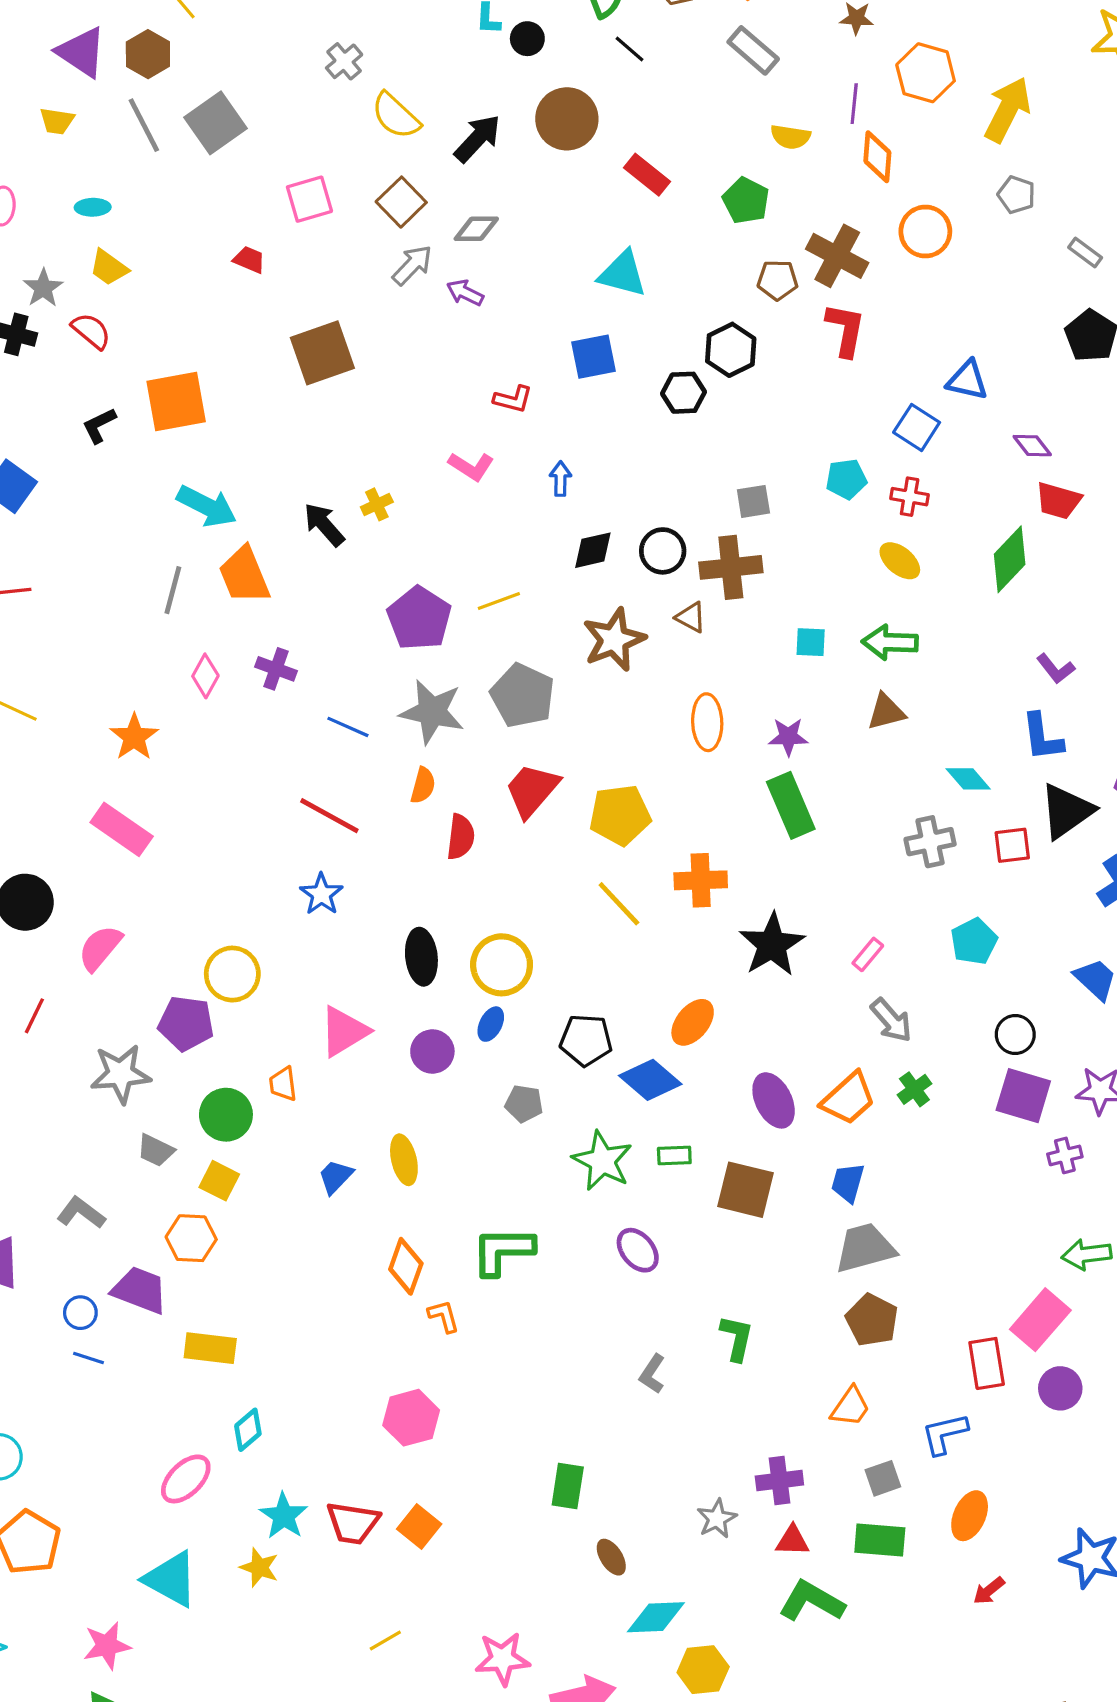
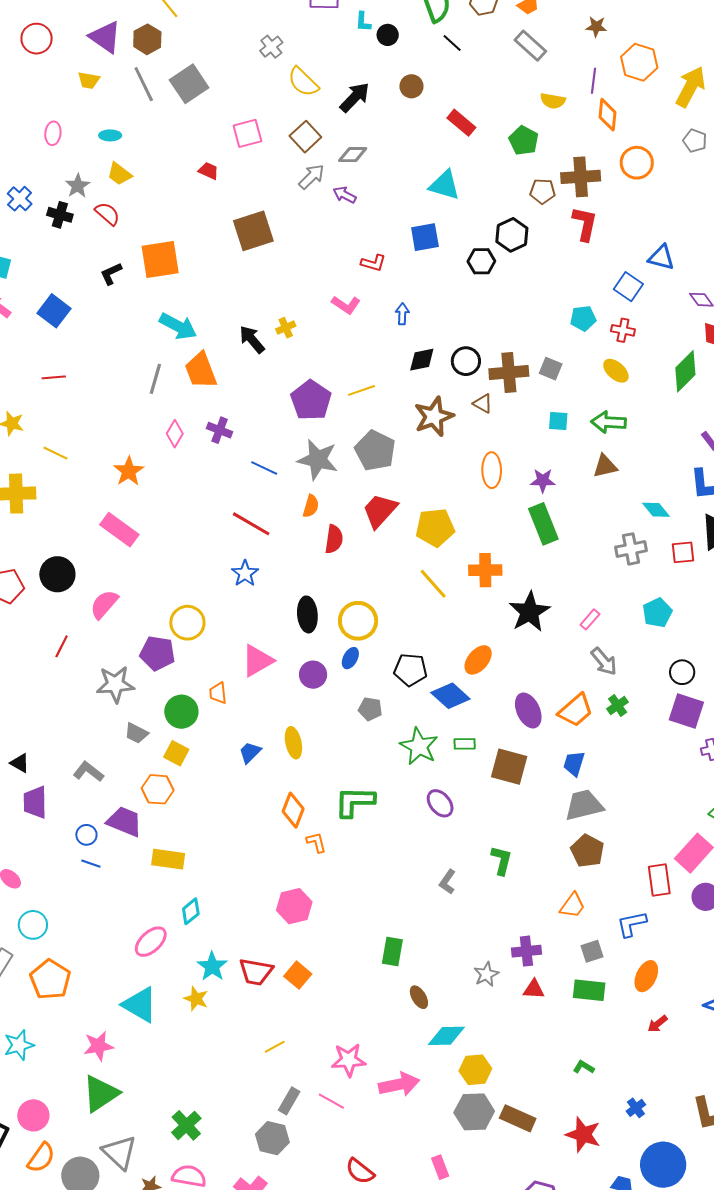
brown circle: (567, 119) -> (411, 86), size x0.6
brown cross: (837, 256) -> (581, 177), turned -33
gray square: (753, 501) -> (551, 369), moved, turned 30
green L-shape: (812, 1601) -> (584, 1067), moved, size x0.5

